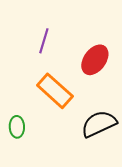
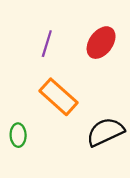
red ellipse: (95, 60) -> (101, 43), moved

